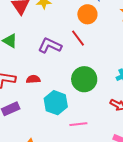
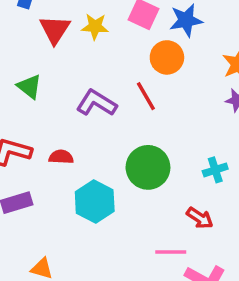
pink line: (78, 124) -> (171, 252), moved

